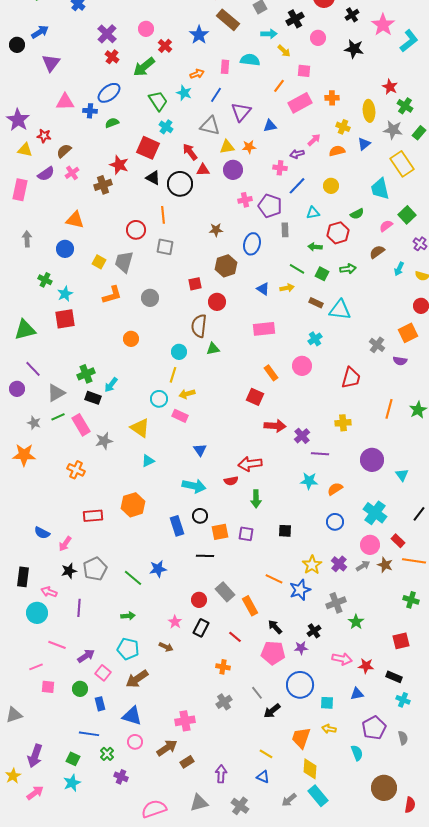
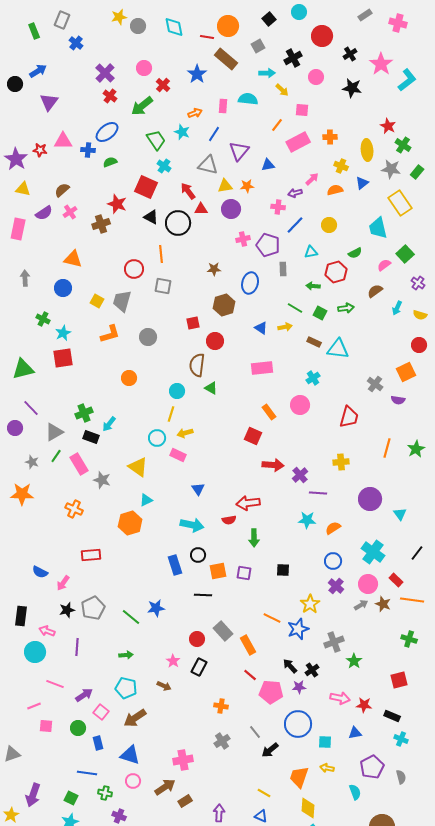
red star: (44, 136) -> (40, 150), moved
green triangle: (213, 349) -> (211, 388), turned 40
green line: (58, 417) -> (56, 456), turned -32
gray star: (104, 441) -> (102, 480), turned 30
orange hexagon: (133, 505) -> (130, 523), moved
purple cross: (339, 564) -> (336, 586), moved
black arrow: (275, 627) -> (290, 666), moved
red line: (235, 637) -> (250, 675), moved
green cross: (107, 754) -> (105, 793), turned -32

